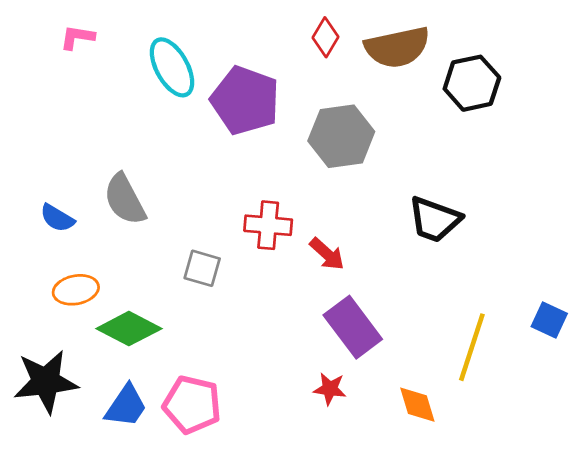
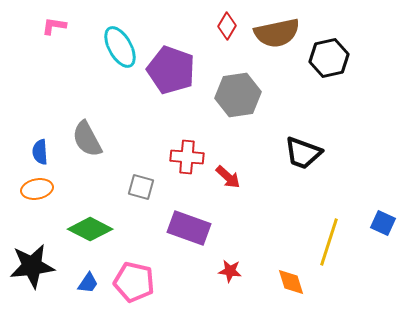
blue semicircle: (57, 218) -> (40, 152), turned 55
orange ellipse: (76, 290) -> (37, 189), moved
purple rectangle: (353, 327) -> (189, 228), moved, turned -33
blue trapezoid: (126, 406) -> (88, 283), size x0.7

